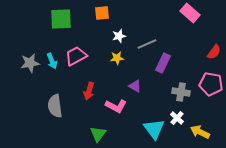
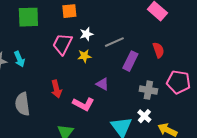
red semicircle: (214, 52) -> (158, 50), moved, turned -56
pink trapezoid: (76, 56) -> (62, 44), moved, turned -35
red arrow: (89, 91) -> (56, 89), turned -30

